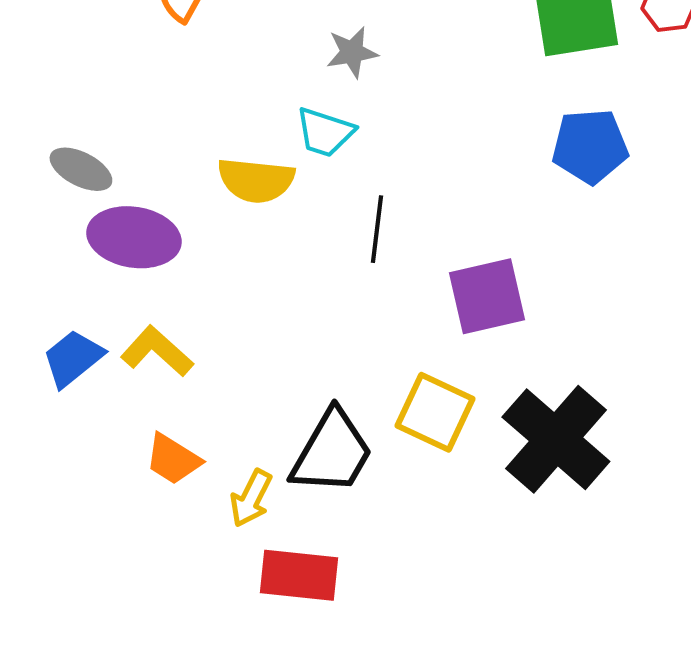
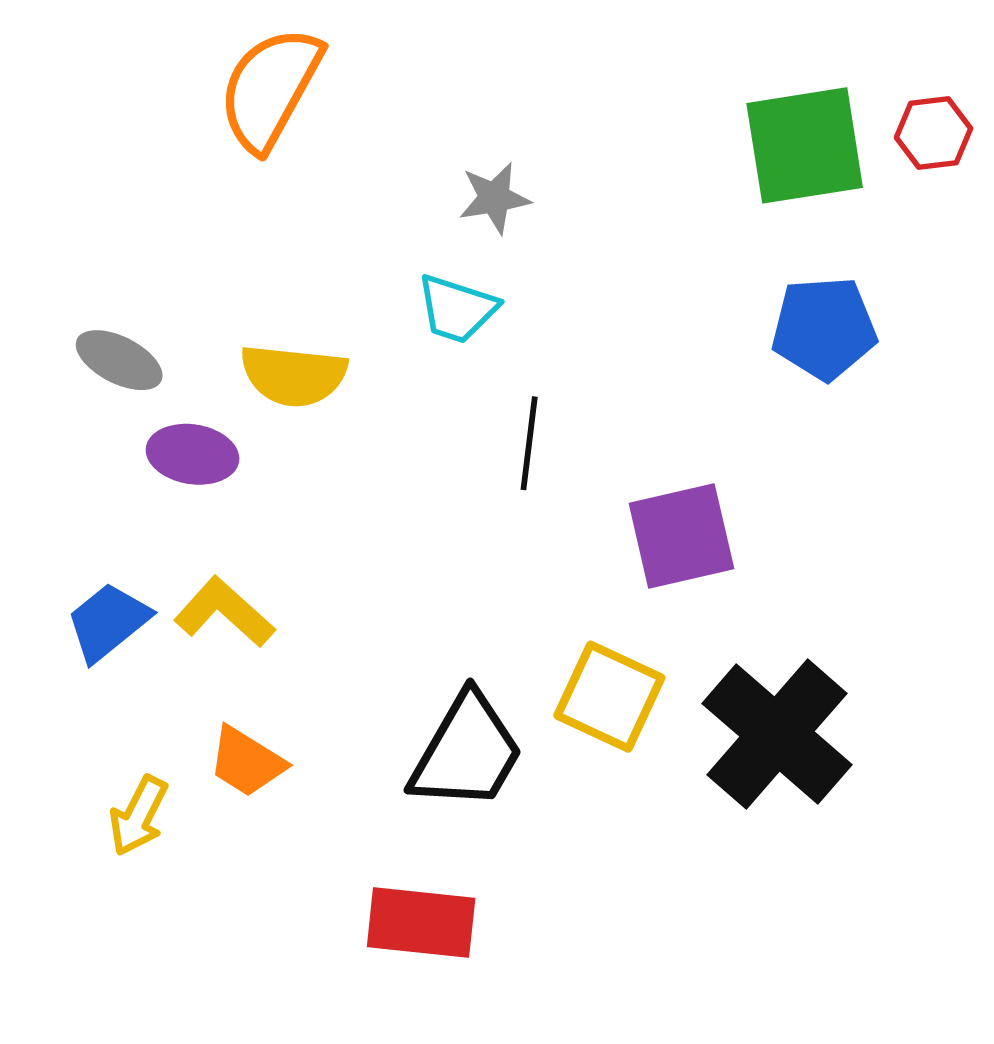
yellow semicircle: (256, 180) -> (294, 375), moved
purple ellipse: (134, 237) -> (193, 454), size x0.7
yellow arrow: (251, 498) -> (139, 816), moved

